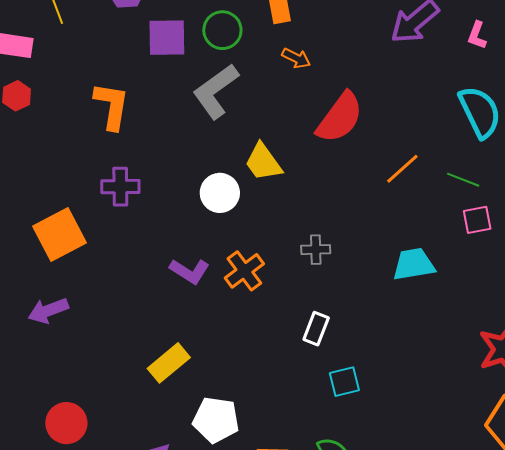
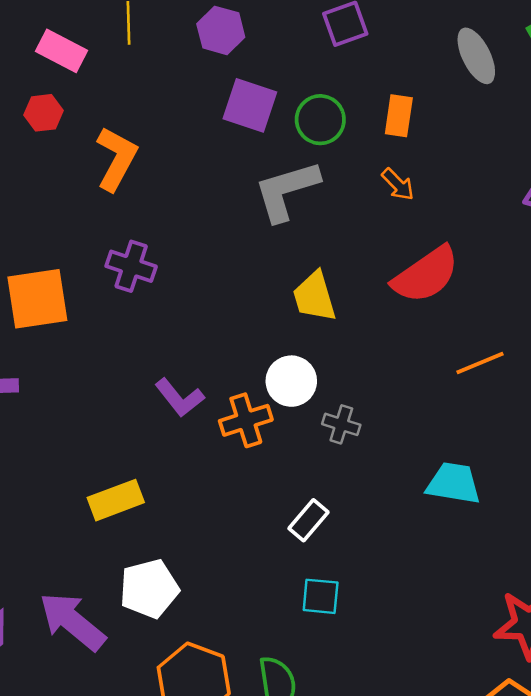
orange L-shape: (112, 106) -> (116, 159), moved
white circle: (220, 193) -> (291, 381), moved
white pentagon: (216, 420) -> (149, 589), turned 30

